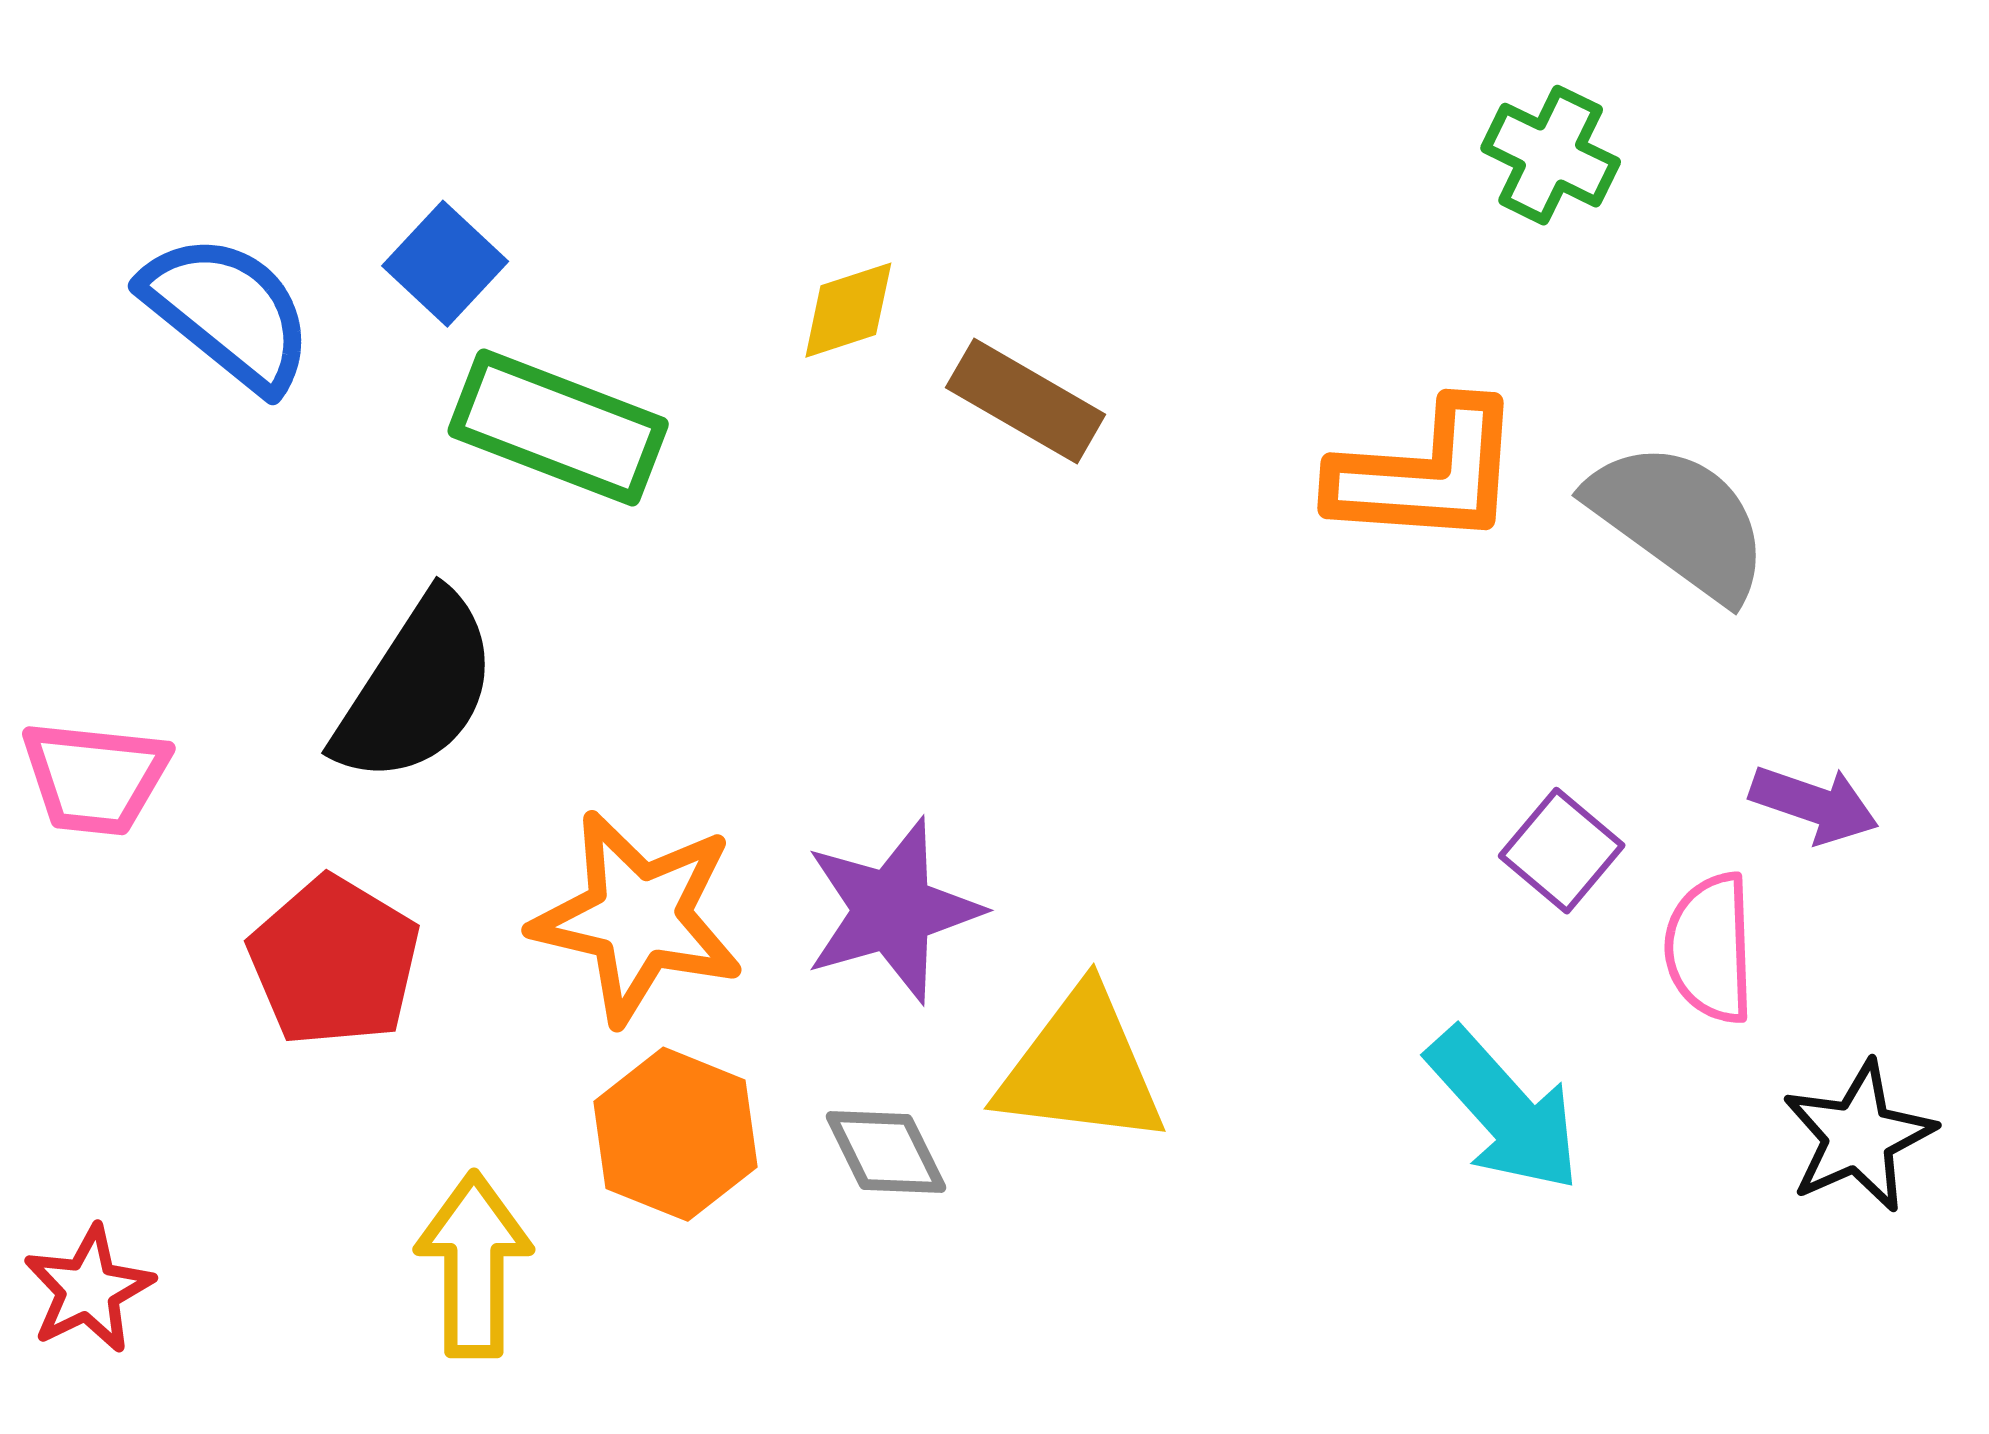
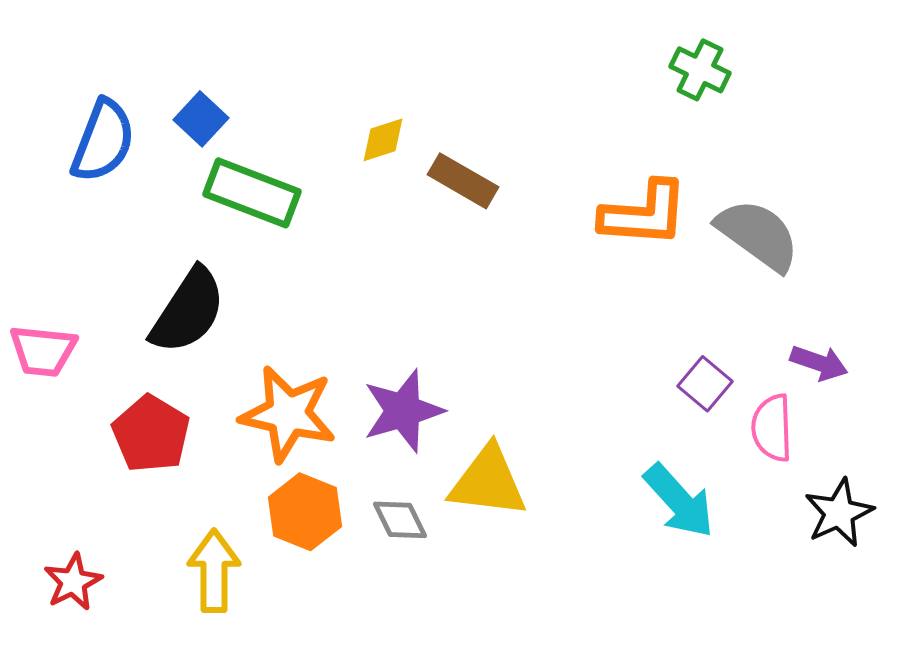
blue semicircle: (228, 312) -> (103, 141), turned 72
red star: (88, 1289) -> (73, 582), moved

